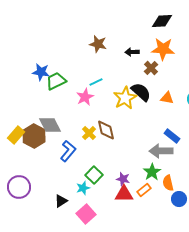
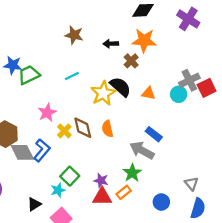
pink star: (85, 97) -> (47, 113), moved
gray diamond: (50, 125) -> (22, 152), moved
gray arrow: (161, 151) -> (142, 150), turned 30
orange semicircle: (168, 183) -> (107, 129), moved

